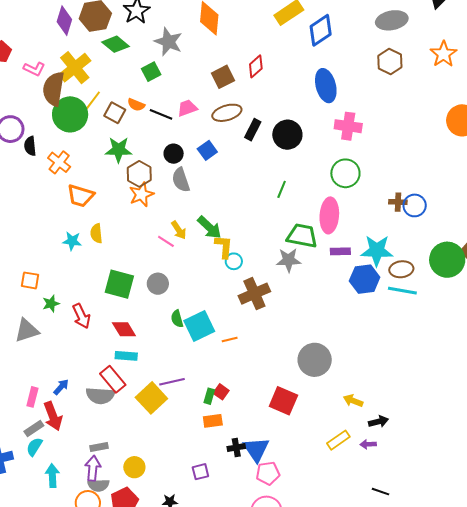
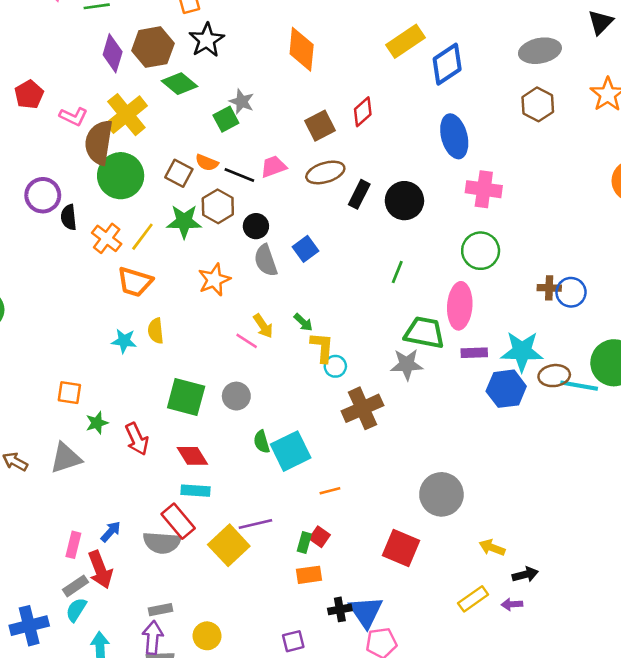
gray star: (168, 42) -> (242, 102), moved, size x0.7
yellow line: (92, 101) -> (142, 237), moved
blue square: (207, 150) -> (306, 249), moved
brown hexagon: (139, 174) -> (218, 206), moved
green arrow: (209, 227) -> (303, 322), size x0.6
cyan line: (402, 291) -> (579, 386), moved
orange line: (230, 339) -> (330, 491), moved

